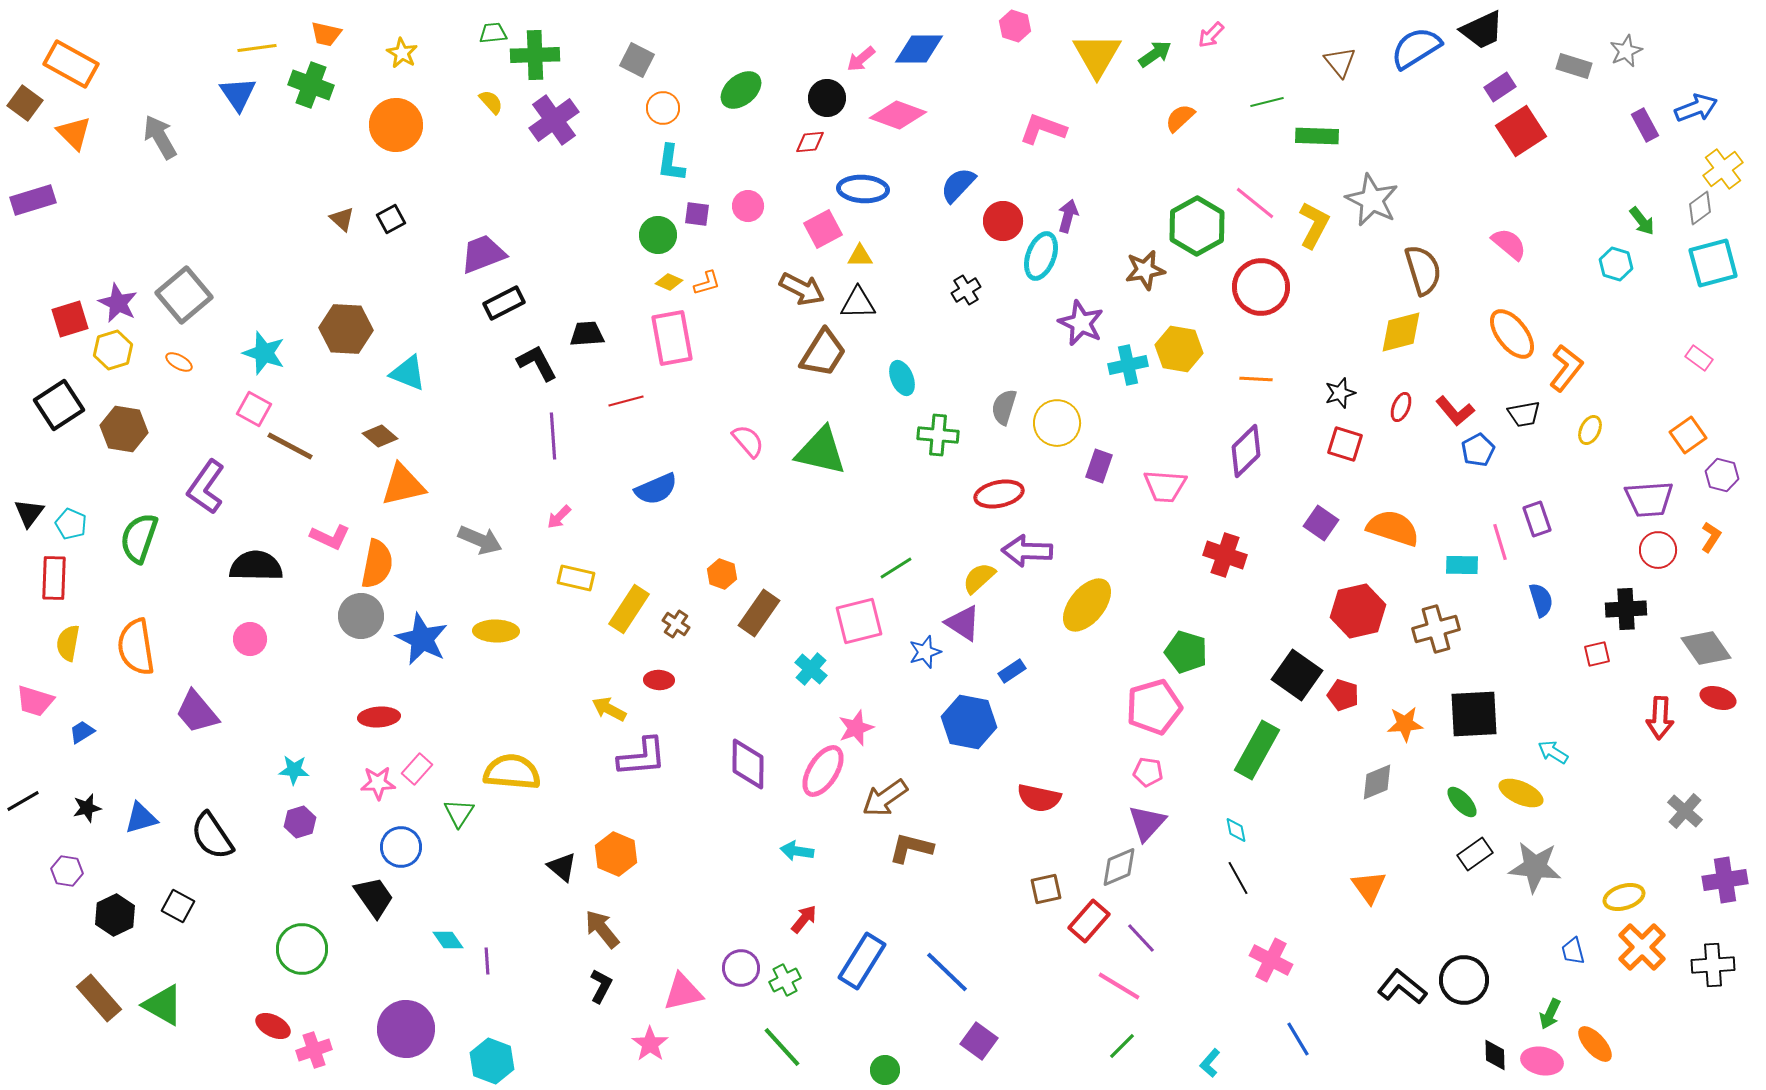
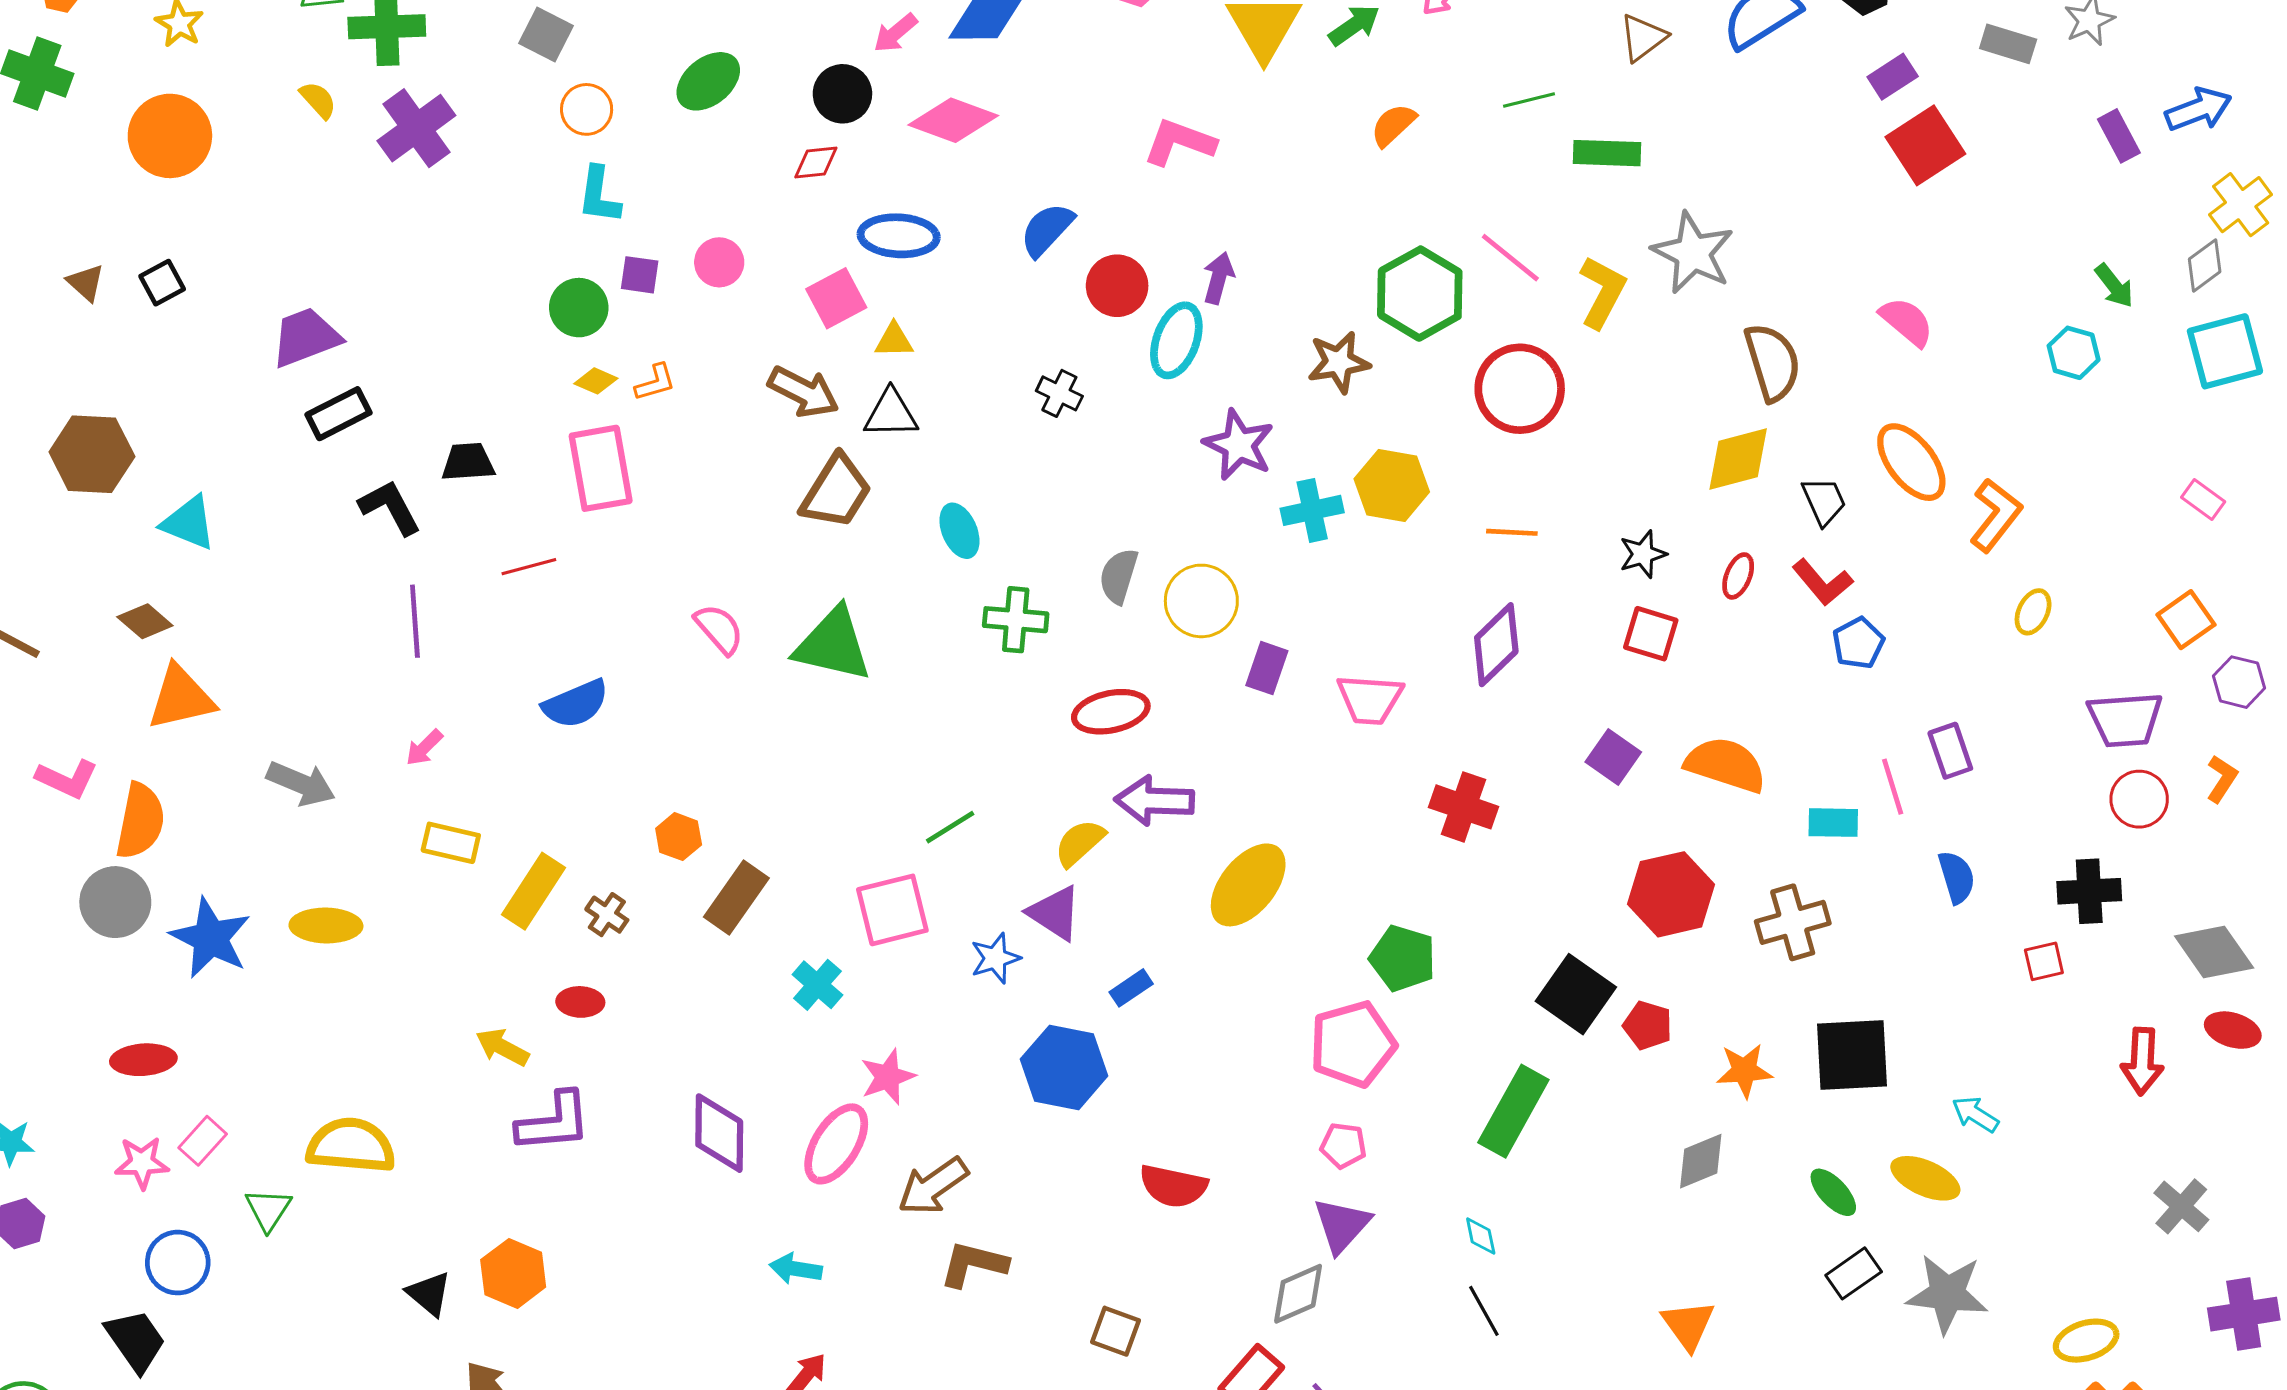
brown triangle: (1340, 62) -> (1643, 38), turned 32
black cross: (966, 290) -> (1059, 393), turned -32
black trapezoid: (1524, 414) -> (1824, 501), moved, turned -104
brown square: (1046, 889) -> (1116, 1331), moved, turned 32

